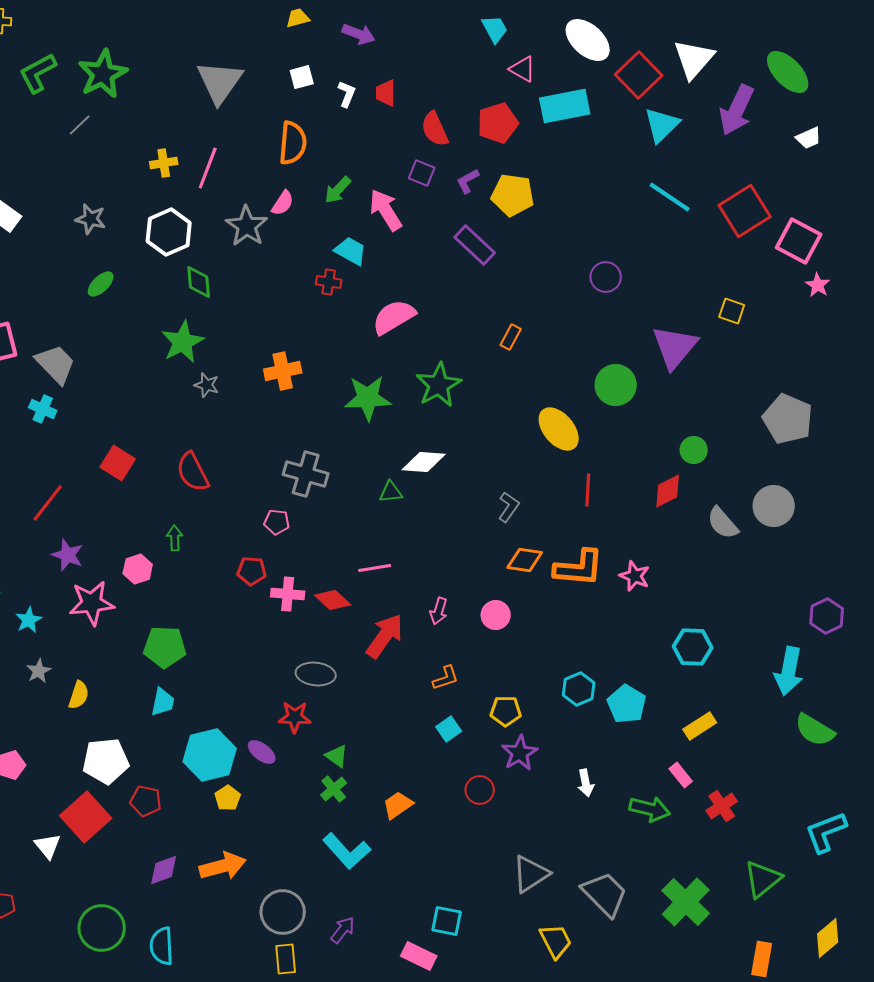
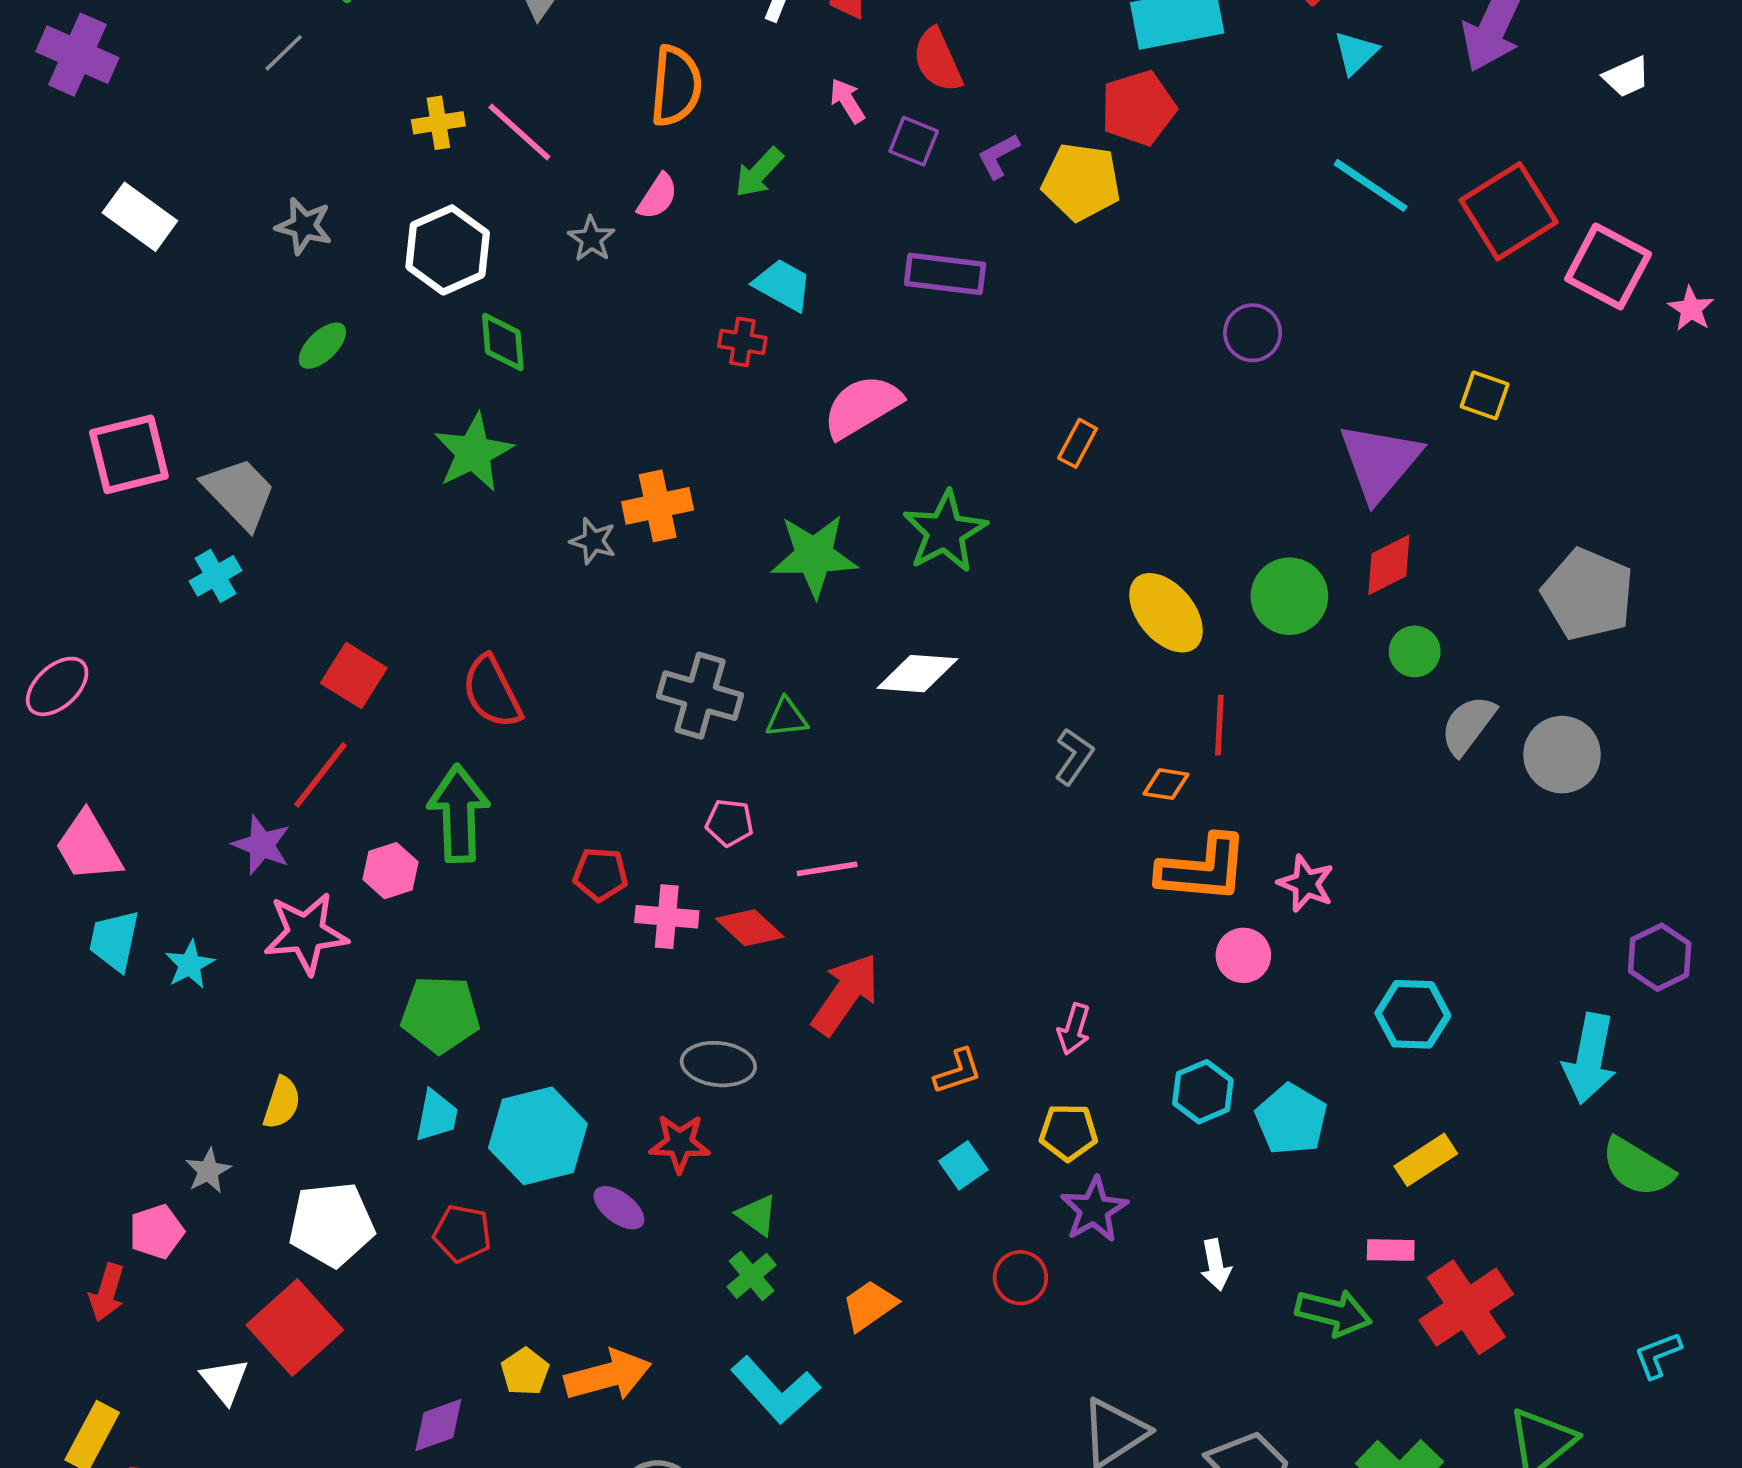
red pentagon: (498, 123) -> (1138, 108), moved
cyan triangle: (662, 125) -> (1356, 53), size x0.7
pink line: (208, 168) -> (519, 132), turned -69
pink arrow: (386, 210) -> (847, 101), moved, size x0.6
gray star: (247, 226) -> (591, 239), size x0.6
purple rectangle: (475, 245) -> (945, 274), moved, turned -36
pink star: (818, 285) -> (1691, 309), moved
gray star: (207, 385) -> (593, 541), moved
green circle: (616, 385) -> (1289, 596), moved
cyan cross: (43, 409) -> (216, 576), turned 36
red diamond: (668, 491) -> (1389, 565), moved
green triangle: (391, 492) -> (787, 718), moved
red line: (48, 503) -> (320, 775), moved
pink pentagon: (277, 522) -> (729, 823), moved
gray semicircle: (723, 523) -> (1468, 725), moved, turned 78
green arrow: (175, 538) -> (459, 814), size x2.0
orange diamond: (525, 560) -> (1166, 784), moved, size x0.7
pink arrow: (439, 611) -> (1074, 1029), moved
pink circle: (496, 615) -> (1243, 955), moved
gray star: (39, 671) -> (208, 1171), moved
cyan hexagon: (210, 755) -> (538, 1136), moved
pink rectangle: (681, 775) -> (1391, 1250), turned -50
yellow pentagon: (228, 798) -> (525, 1372), moved
red pentagon: (146, 801) -> (462, 1234), moved
red cross: (722, 806) -> (1466, 1307), size x1.6
cyan L-shape: (826, 832) -> (1658, 1355), size x0.6
orange arrow: (223, 866) -> (608, 1375), moved

